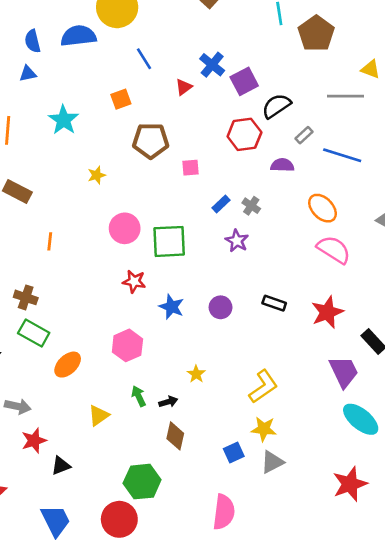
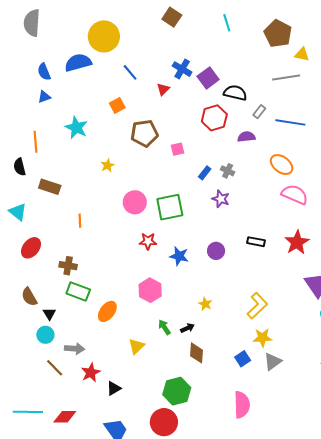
brown pentagon: (316, 33) -> (278, 34), moved
black semicircle: (276, 106) -> (235, 93), turned 55

